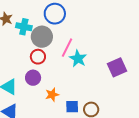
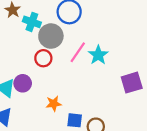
cyan star: (78, 59) -> (98, 55), moved
purple circle: (33, 78) -> (23, 83), moved

